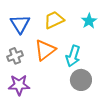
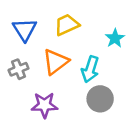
cyan star: (89, 21) -> (115, 38), moved
purple star: (19, 85) -> (44, 105), moved

